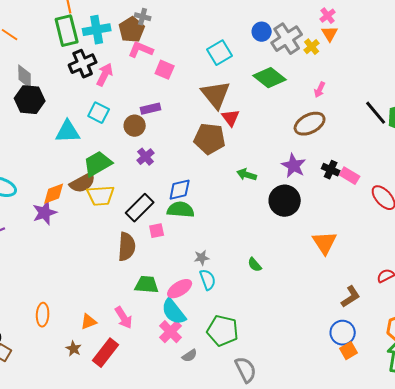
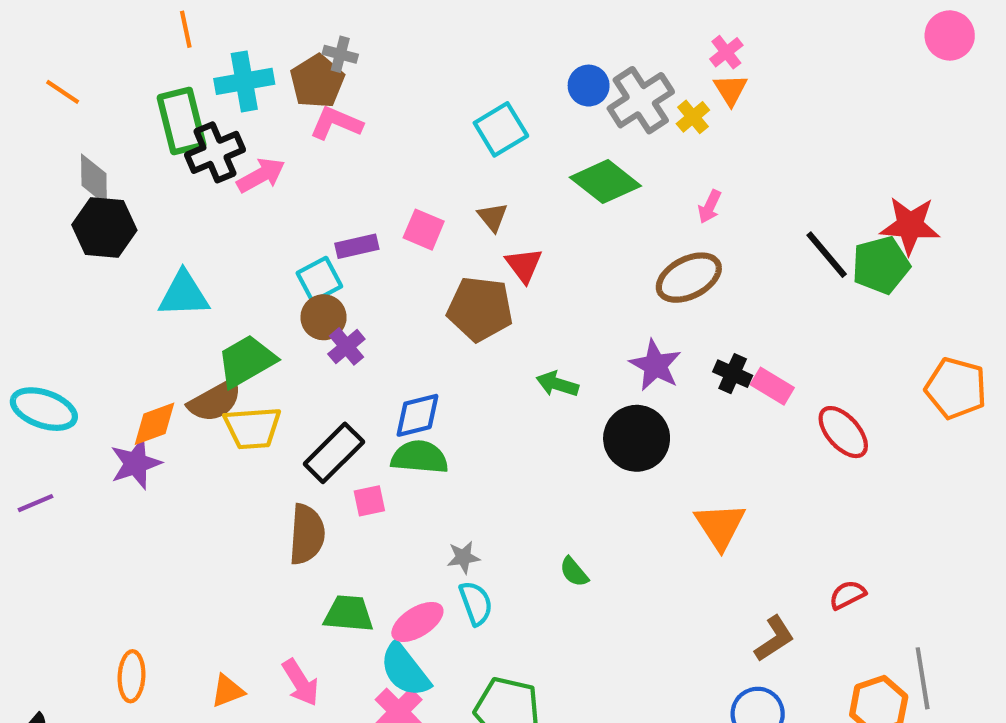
green rectangle: (67, 31) -> (182, 121), moved
pink square: (165, 70) -> (424, 230), moved
pink arrow: (105, 75) -> (261, 175), turned 35
brown triangle: (216, 95) -> (493, 217), size x0.5
cyan square: (99, 113) -> (319, 280), moved, turned 35
brown circle: (135, 126) -> (324, 317), moved

